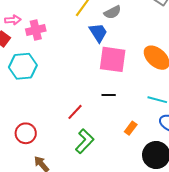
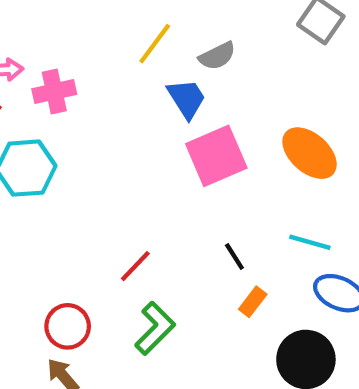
pink square: (113, 59) -> (216, 156), turned -32
black line: (109, 95) -> (234, 256), moved, turned 56
red circle: (26, 133) -> (68, 326), moved

